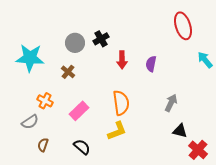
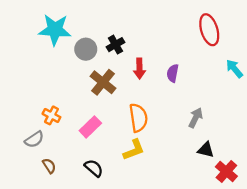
cyan star: (30, 58) -> (55, 30), moved
brown cross: (68, 72) -> (103, 82), moved, size x1.6
brown semicircle: (43, 145) -> (49, 166), turned 128

